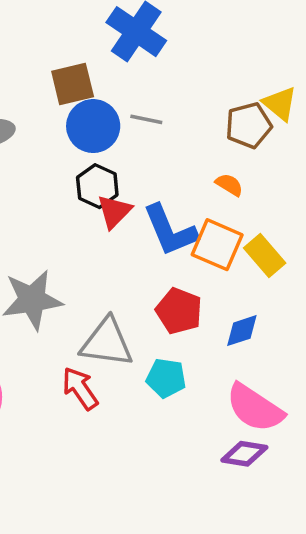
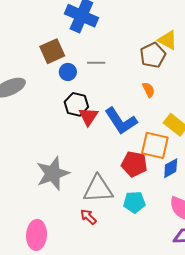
blue circle: (93, 126) -> (68, 72), size x0.6
orange semicircle: (229, 185) -> (148, 90), turned 42
orange square: (217, 245) -> (155, 145), moved
red arrow: (80, 388) -> (88, 217), size x0.7

